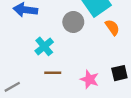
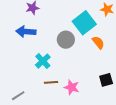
pink star: (89, 79) -> (72, 87), moved

